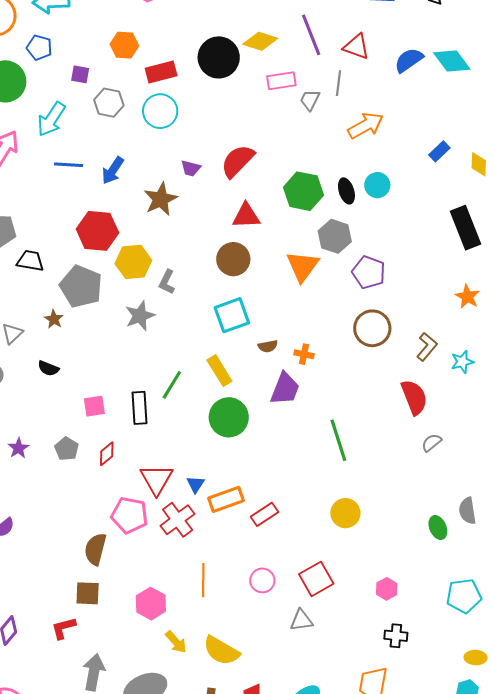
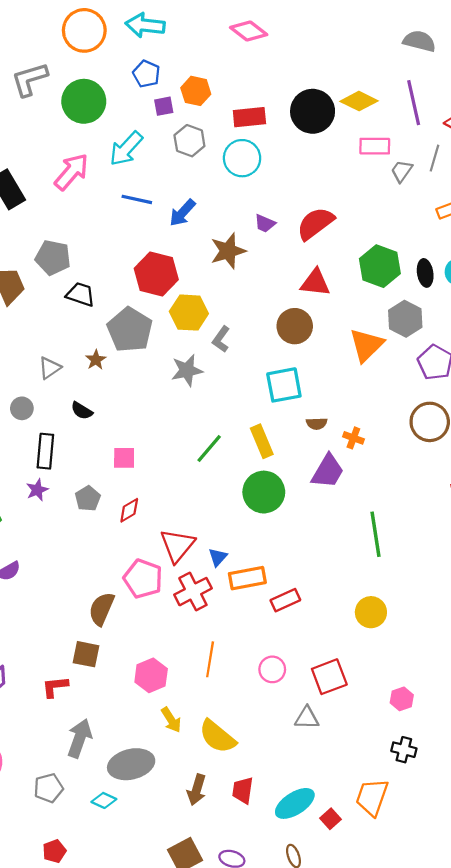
orange hexagon: (124, 45) -> (196, 91), moved
blue pentagon: (39, 47) -> (146, 74), moved
purple square: (80, 74) -> (164, 106), turned -30
black rectangle: (139, 408) -> (45, 451), moved

